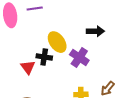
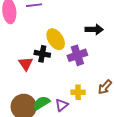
purple cross: (79, 57) -> (77, 55), turned 36

